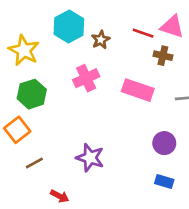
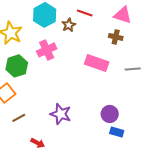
red line: (143, 33) -> (85, 13), moved
pink cross: (86, 78) -> (47, 50), moved
purple circle: (164, 143) -> (110, 114), moved

